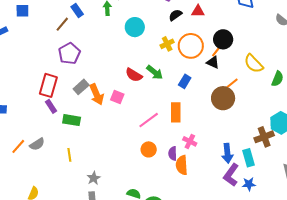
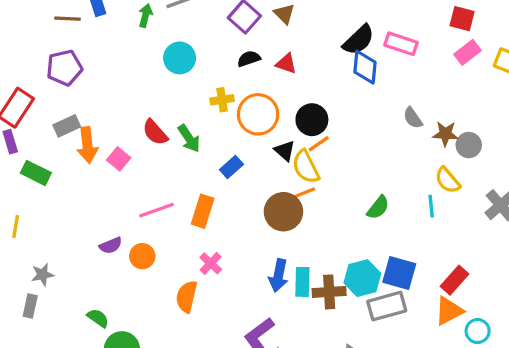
brown line: (62, 24) -> (67, 19), turned 35
orange line: (217, 51) -> (319, 144), moved
yellow semicircle: (254, 64) -> (306, 167), moved
purple semicircle: (173, 153) -> (111, 245), moved, turned -128
blue arrow: (227, 153) -> (278, 275), moved
cyan rectangle: (248, 158) -> (302, 282), moved

